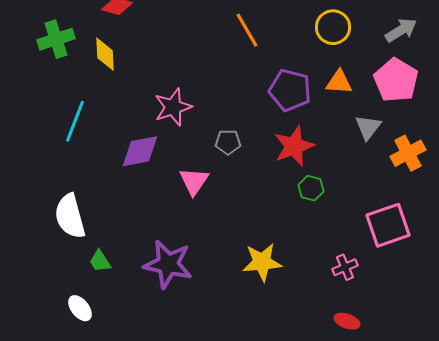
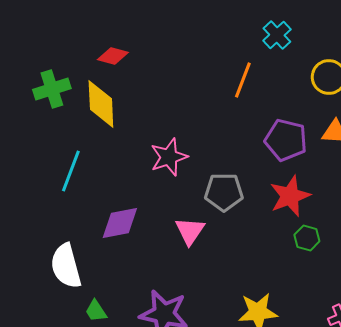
orange line: (247, 30) -> (243, 80), turned 51
yellow diamond: (105, 54) -> (101, 104), size x1.4
gray pentagon: (228, 142) -> (224, 192), size x1.5
purple diamond: (140, 151) -> (120, 223), moved

